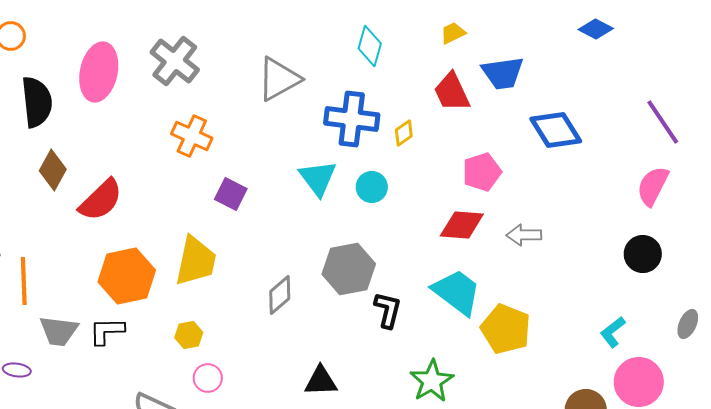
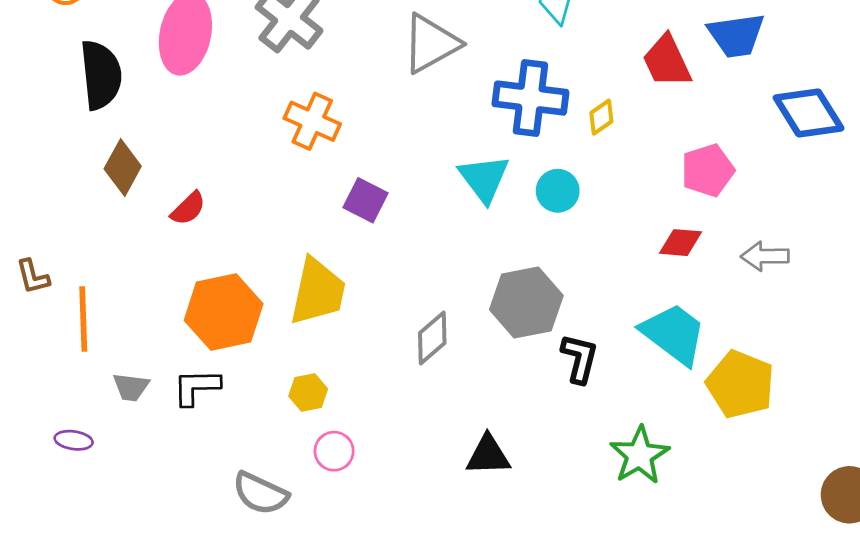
red semicircle: (101, 200) -> (188, 208), size x0.6
red diamond: (462, 225) -> (680, 243), size x0.7
gray trapezoid: (59, 331) -> (131, 387), size x0.7

